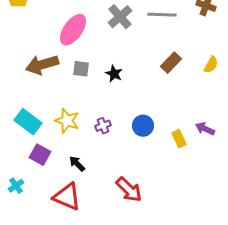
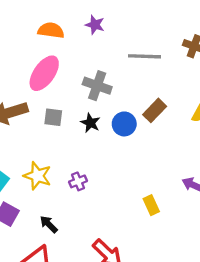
gray cross: (120, 17) -> (97, 86), moved, turned -30
blue circle: (143, 126) -> (124, 124), moved
yellow rectangle: (179, 139) -> (151, 205), moved

